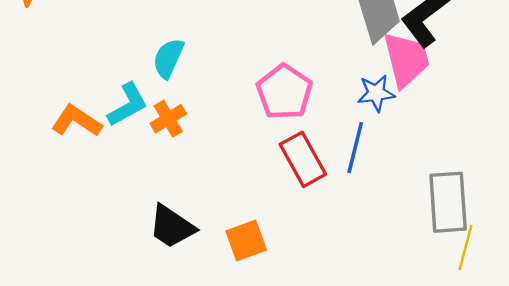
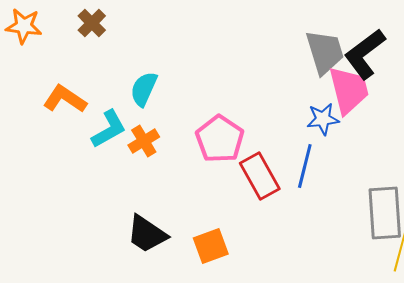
pink pentagon: (284, 92) -> (220, 139), moved
orange L-shape: (77, 121) -> (65, 99), moved

